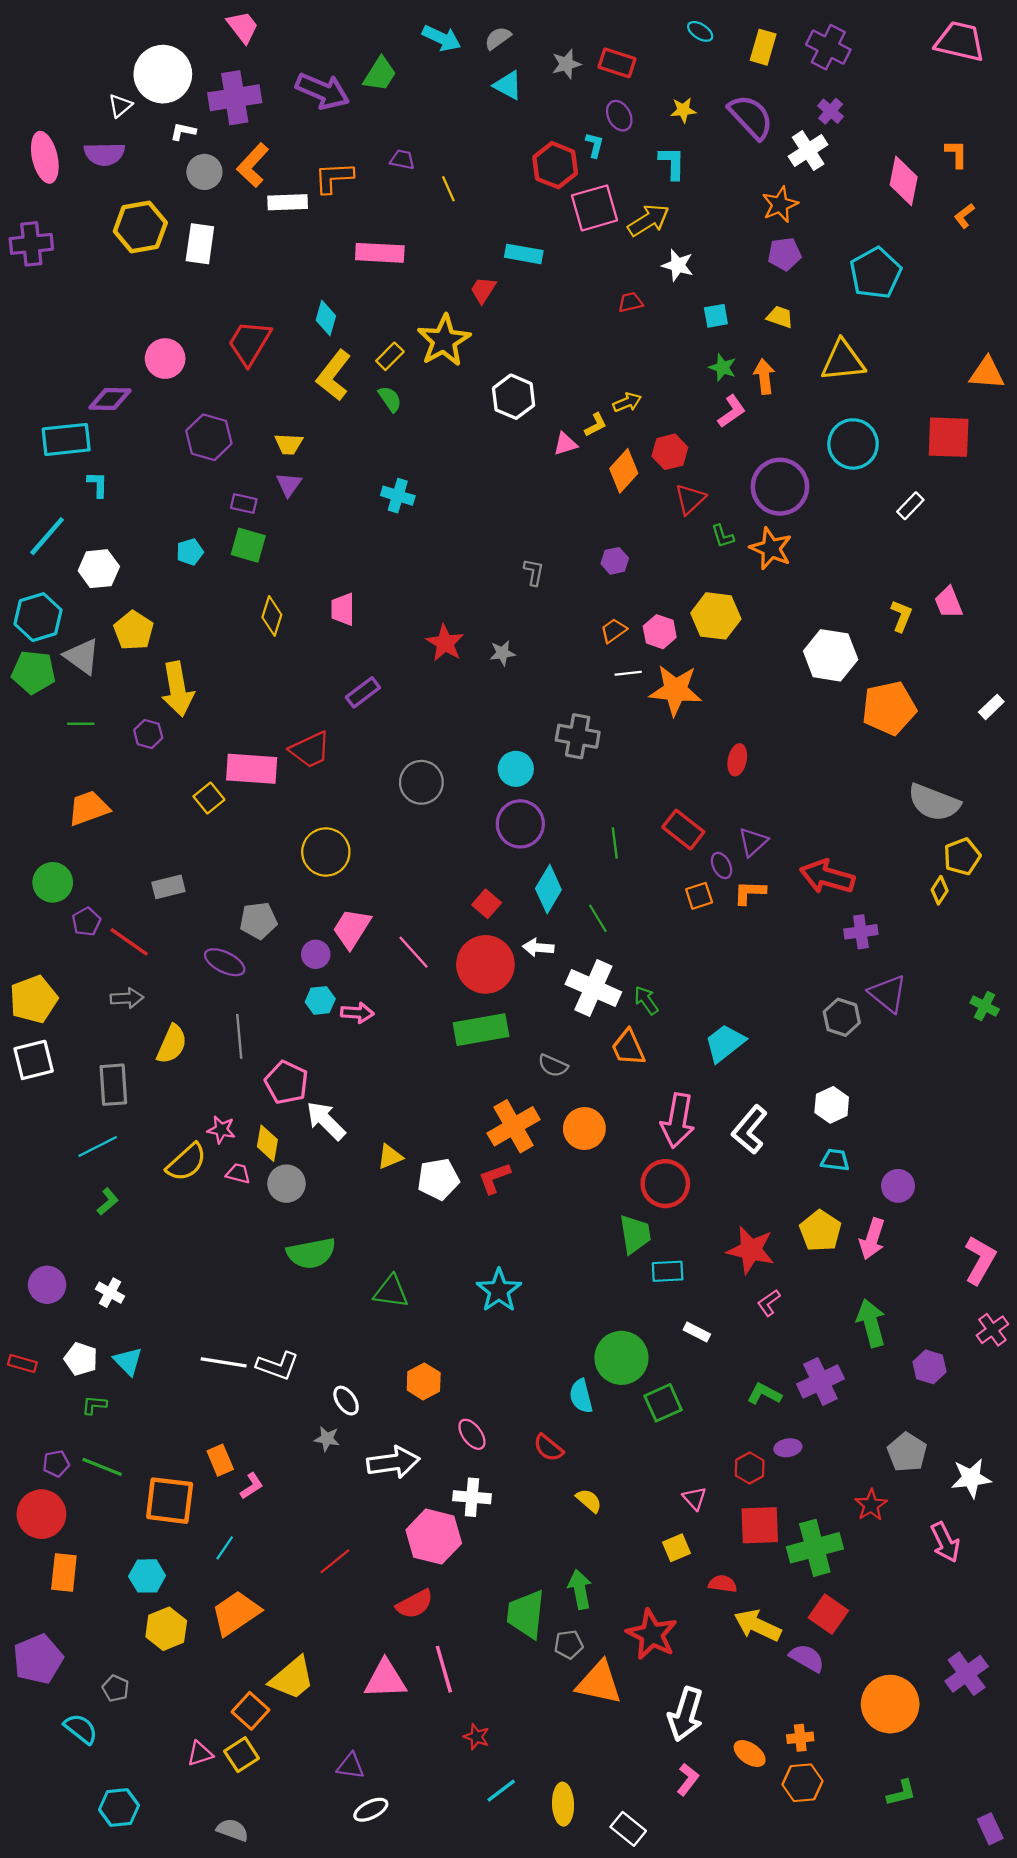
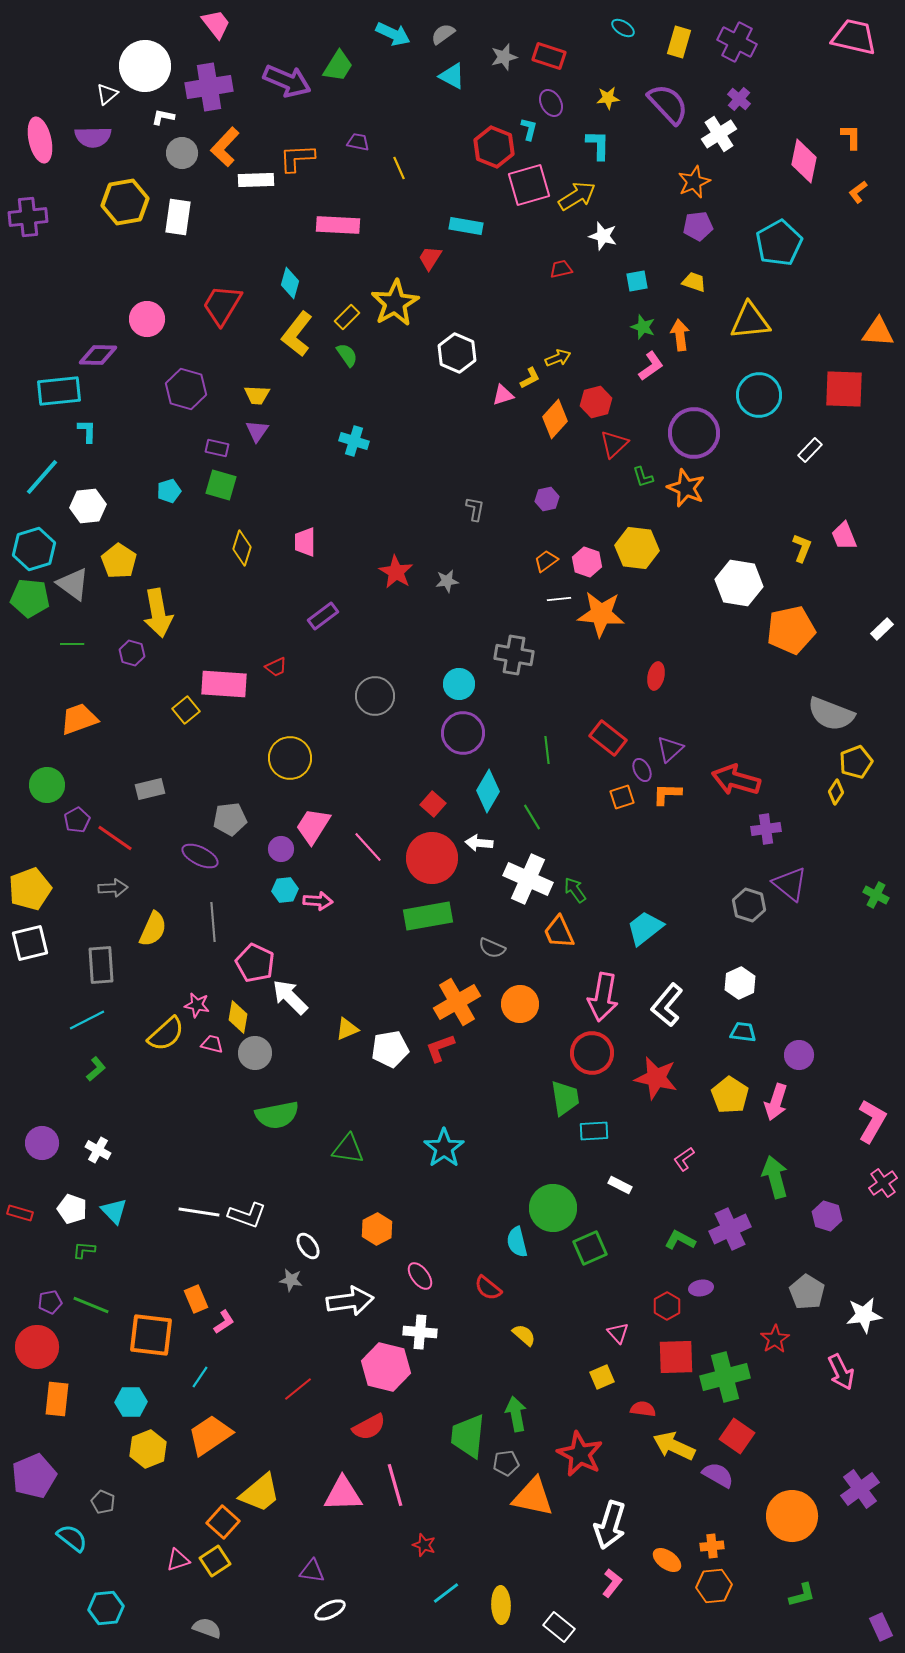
red trapezoid: (310, 750) -> (276, 667), size x0.6
red star: (751, 1250) -> (656, 1078), moved

